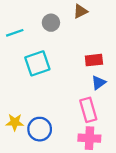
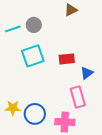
gray circle: (51, 23) -> (34, 25), moved
red rectangle: (94, 60) -> (67, 59), moved
pink cross: (89, 138) -> (65, 122), moved

